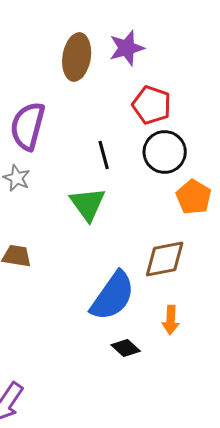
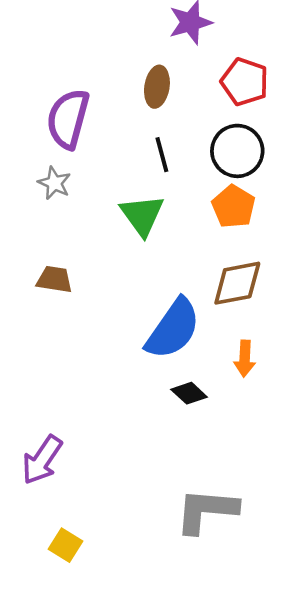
brown ellipse: (77, 57) -> (157, 87), moved, size x0.7
red pentagon: (152, 105) -> (245, 82), moved
orange pentagon: (194, 197) -> (234, 207), moved

